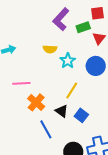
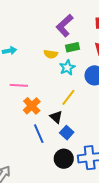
green rectangle: (83, 27) -> (72, 47), moved
blue square: (81, 115) -> (67, 133), moved

